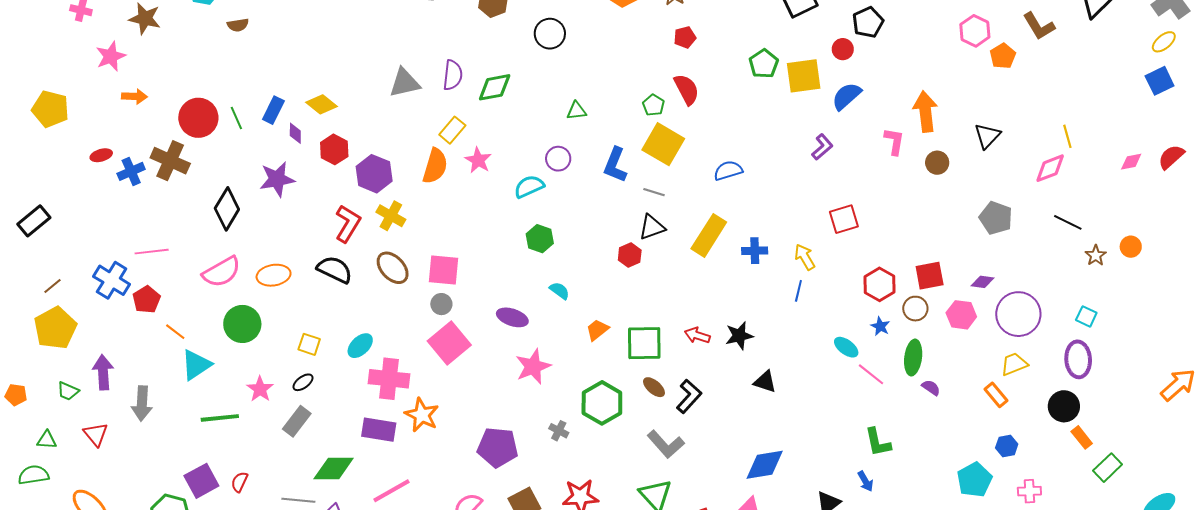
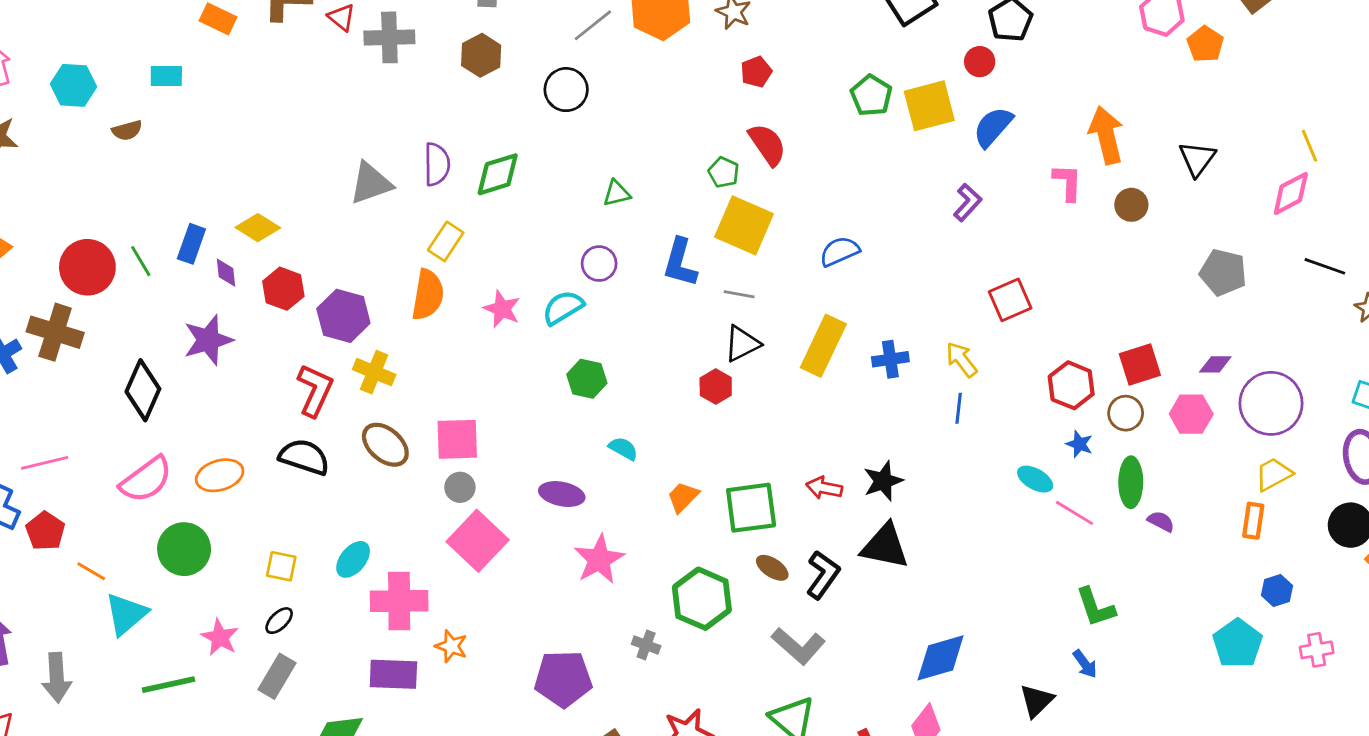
pink star: (478, 160) -> (502, 309), moved
black triangle: (765, 382) -> (885, 546), moved, size x1.5
orange rectangle: (996, 395) -> (1253, 521), turned 55
orange star: (422, 415) -> (451, 646), size x0.7

